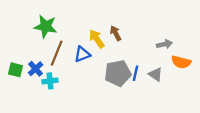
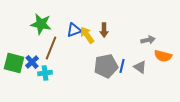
brown arrow: (116, 33) -> (104, 30), turned -152
blue triangle: (82, 54) -> (74, 30), moved
green square: (16, 70) -> (14, 63), size x1.5

